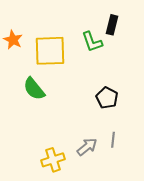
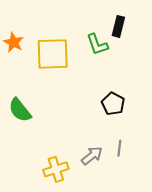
green semicircle: (34, 89) -> (20, 110), moved

